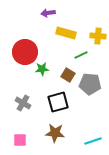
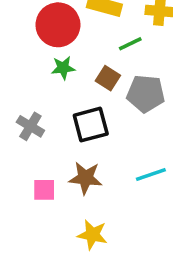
red circle: (25, 52) -> (58, 25), moved
pink square: (20, 140) -> (44, 190), moved
cyan line: (93, 141) -> (151, 174), moved

